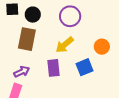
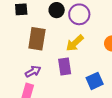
black circle: (33, 15) -> (57, 10), moved
blue square: (85, 67) -> (95, 81), moved

